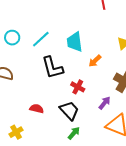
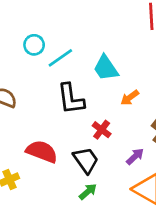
cyan circle: (12, 38) -> (34, 45), moved
cyan trapezoid: (75, 42) -> (106, 68), turned -35
red semicircle: (37, 109) -> (42, 151), size x1.6

